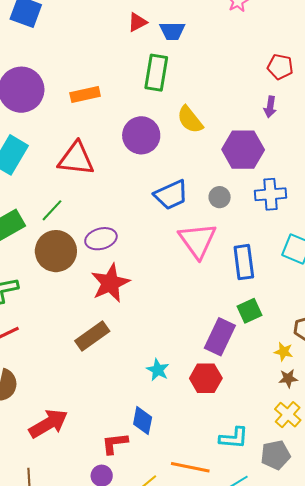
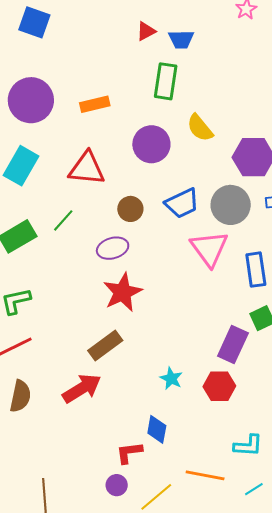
gray circle: (220, 197) -> (231, 205), size x1.8
brown circle: (56, 251) -> (130, 209), moved, size x0.6
red arrow: (48, 424) -> (82, 388), moved

